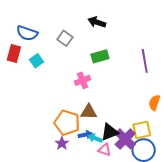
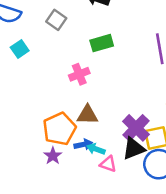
orange pentagon: (67, 123) -> (59, 129), turned 30
black triangle: (110, 132) -> (134, 149), moved
purple cross: (125, 139) -> (136, 128), moved

